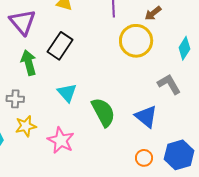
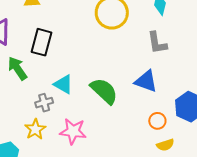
gray L-shape: (169, 84) -> (157, 43), turned -140
gray cross: (15, 99) -> (44, 103), moved

